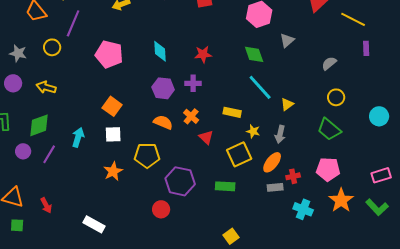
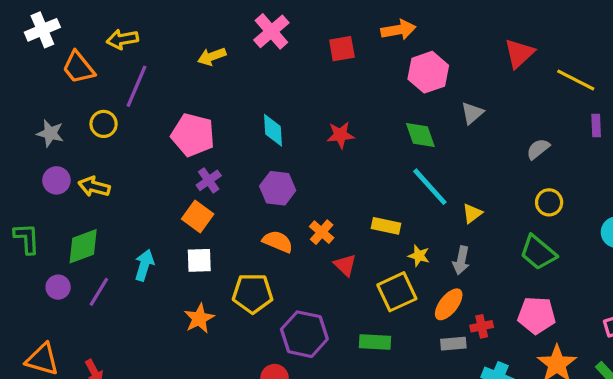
purple circle: (13, 83) -> (56, 180), moved
purple cross: (193, 83) -> (209, 180), moved, turned -35

